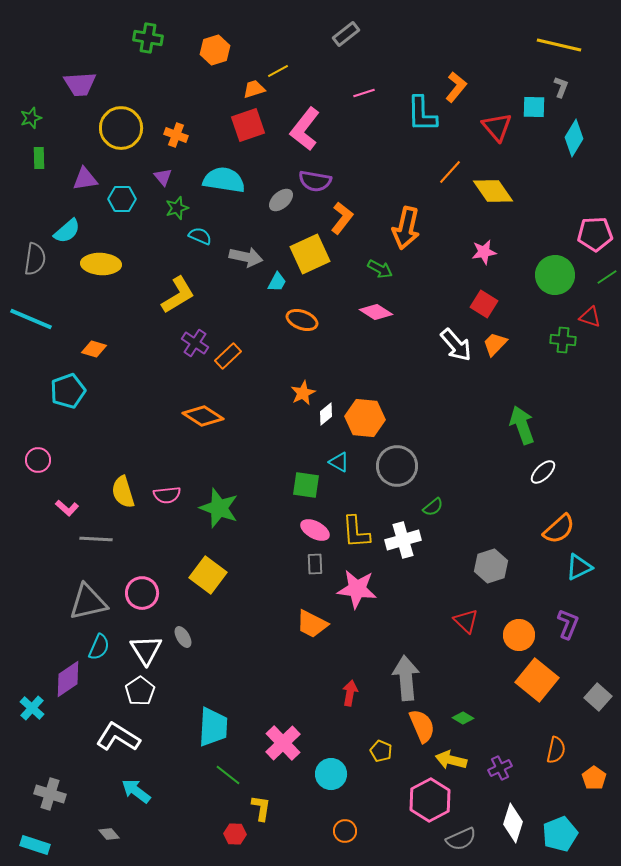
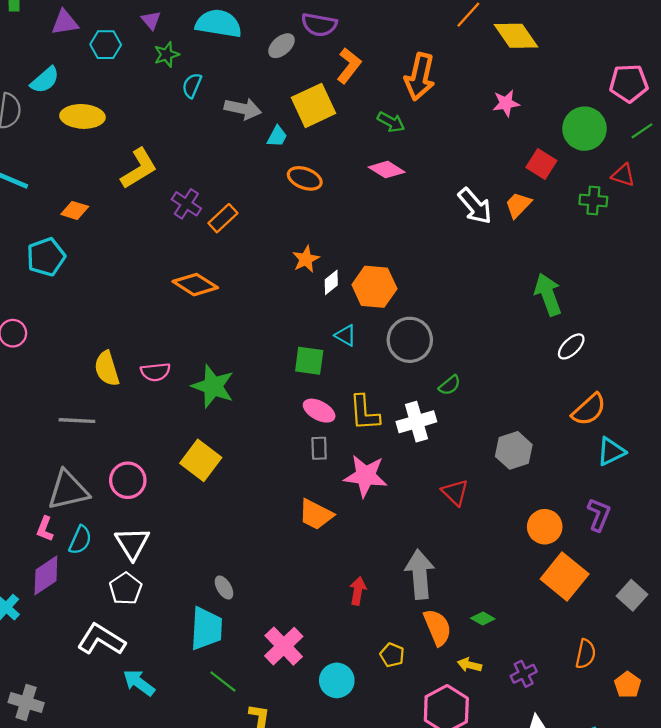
cyan semicircle: (200, 236) -> (192, 85), turned -90
yellow L-shape: (178, 295) -> (139, 168), moved
red square: (484, 304) -> (541, 164), moved
pink L-shape: (67, 508) -> (45, 529), moved, turned 70
red triangle: (466, 621) -> (455, 492), moved
gray ellipse: (183, 637) -> (224, 588), moved
yellow arrow: (451, 760) -> (469, 665), size x0.7
cyan arrow: (136, 791) -> (139, 683), moved

